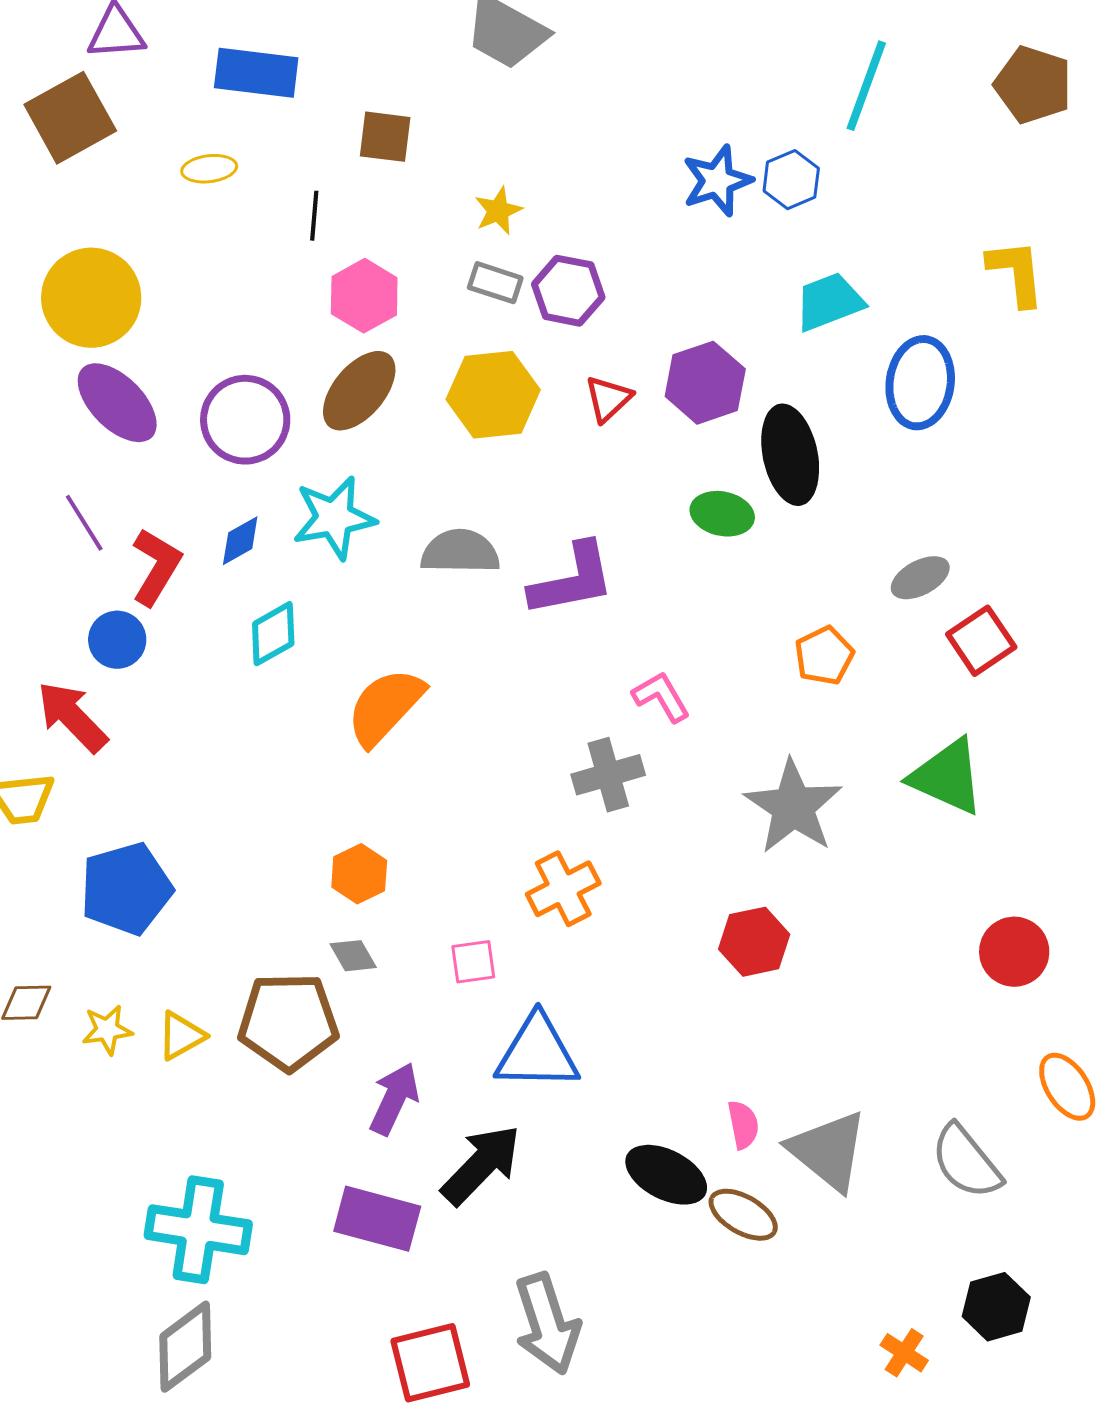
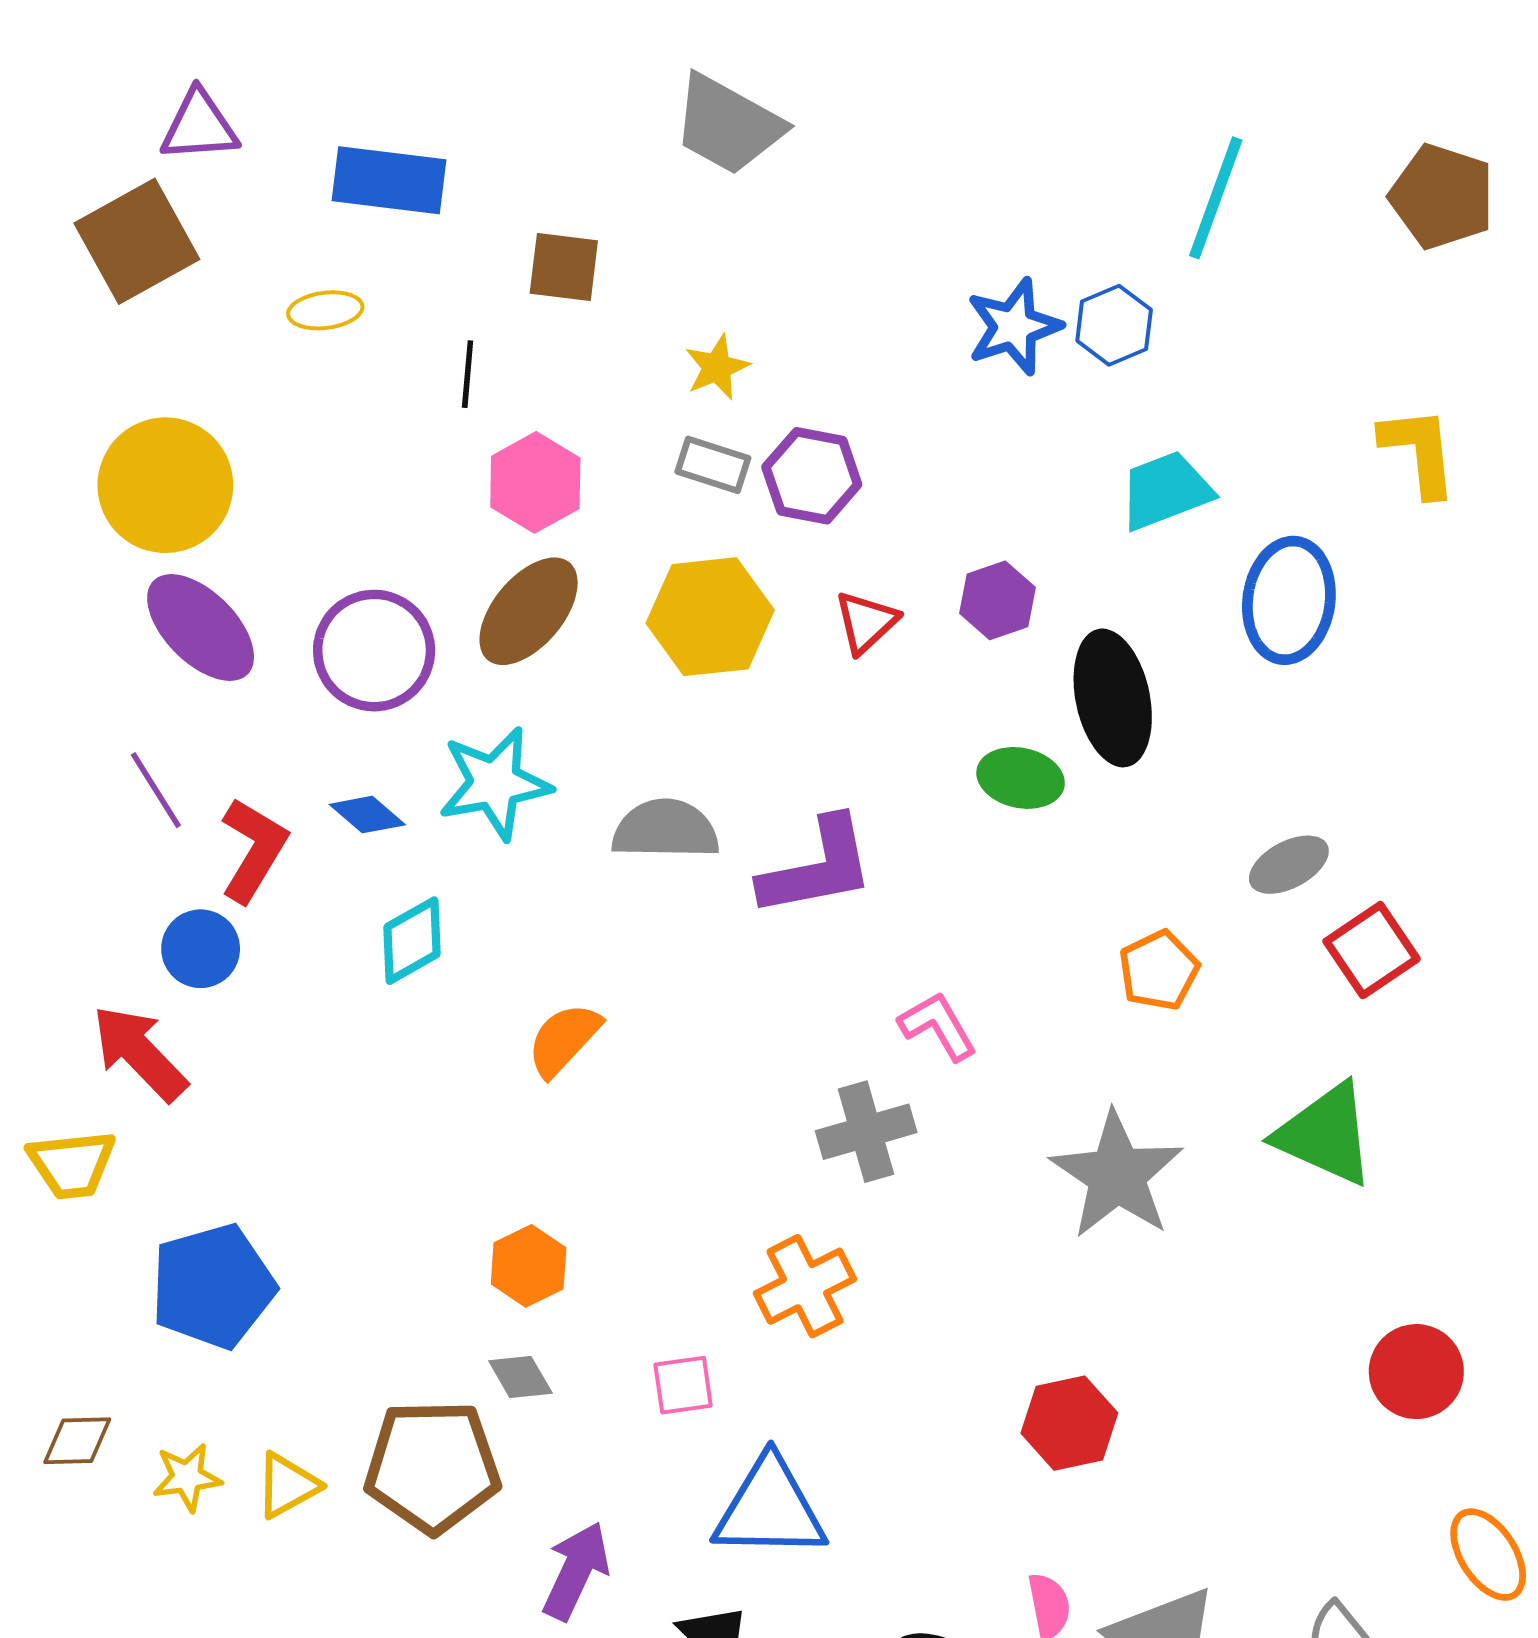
purple hexagon: (705, 383) -> (998, 600), size x0.7
blue diamond: (240, 541) -> (367, 815), turned 70
orange semicircle: (385, 707) -> (564, 1040), size x0.7
red hexagon: (754, 942) -> (1069, 1423), moved

